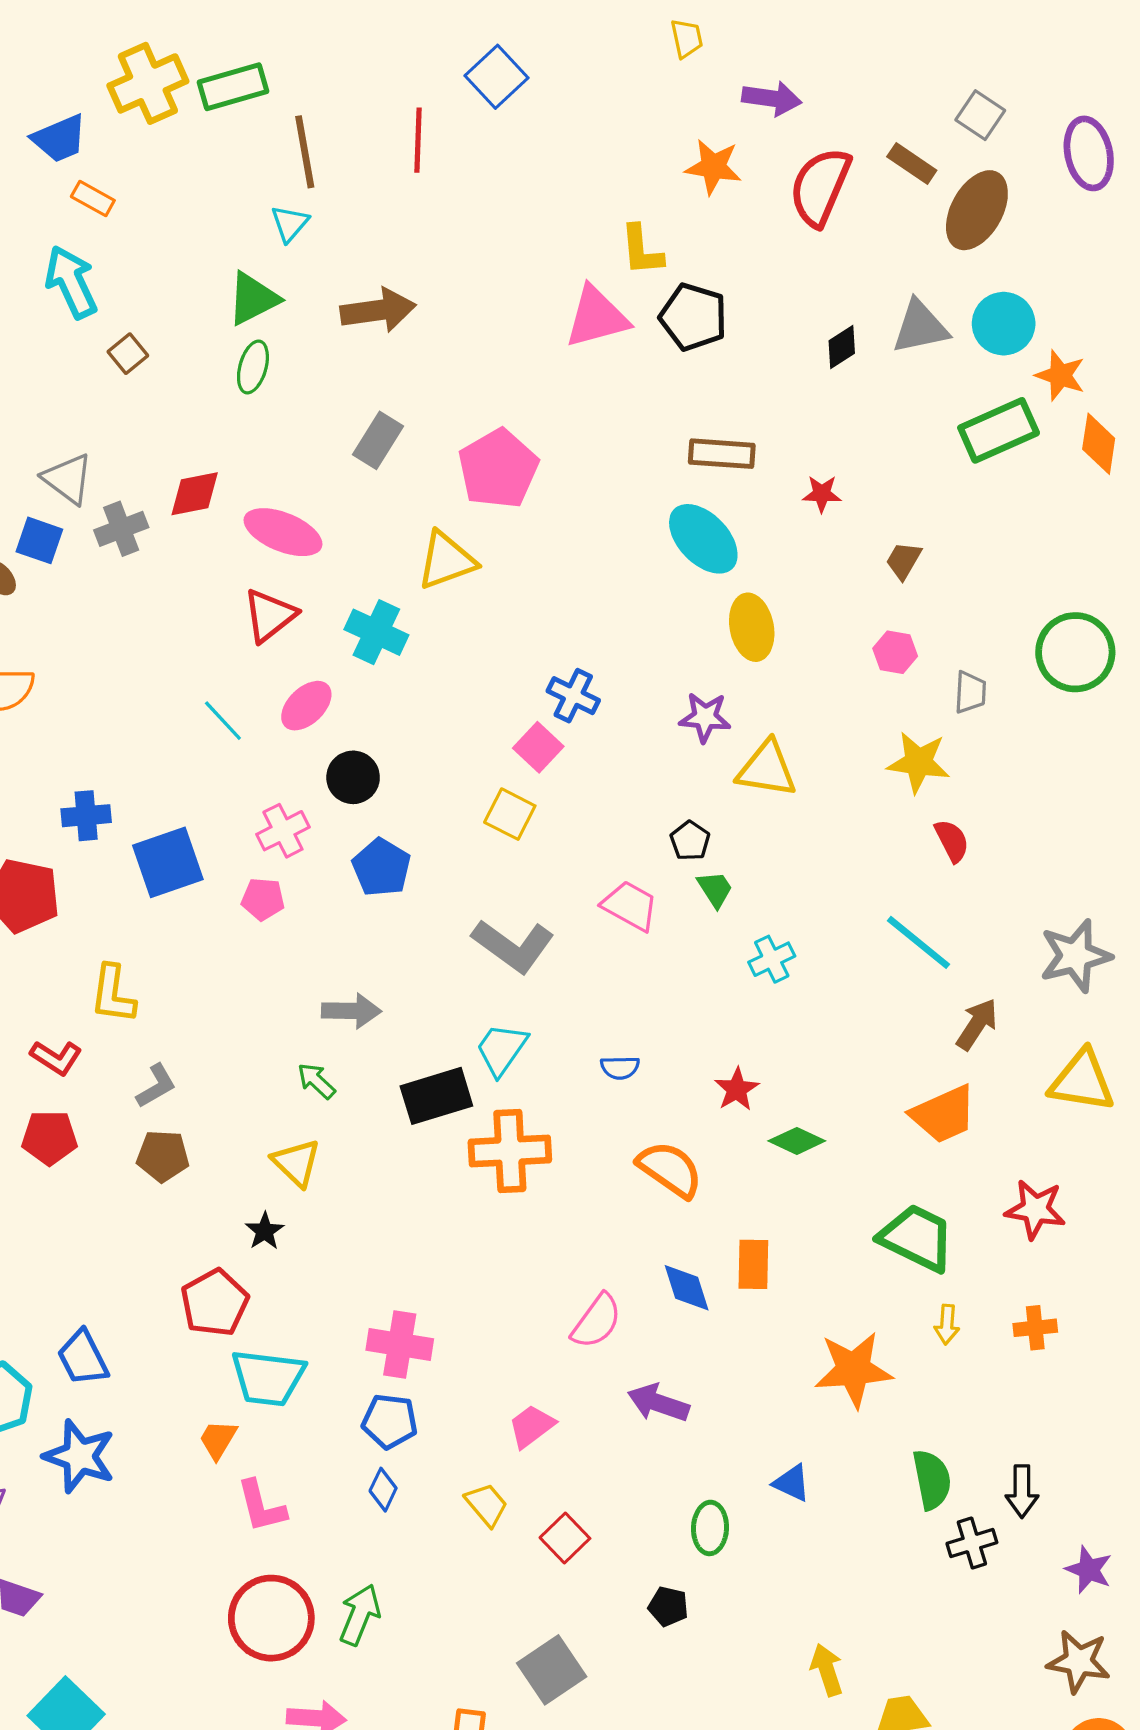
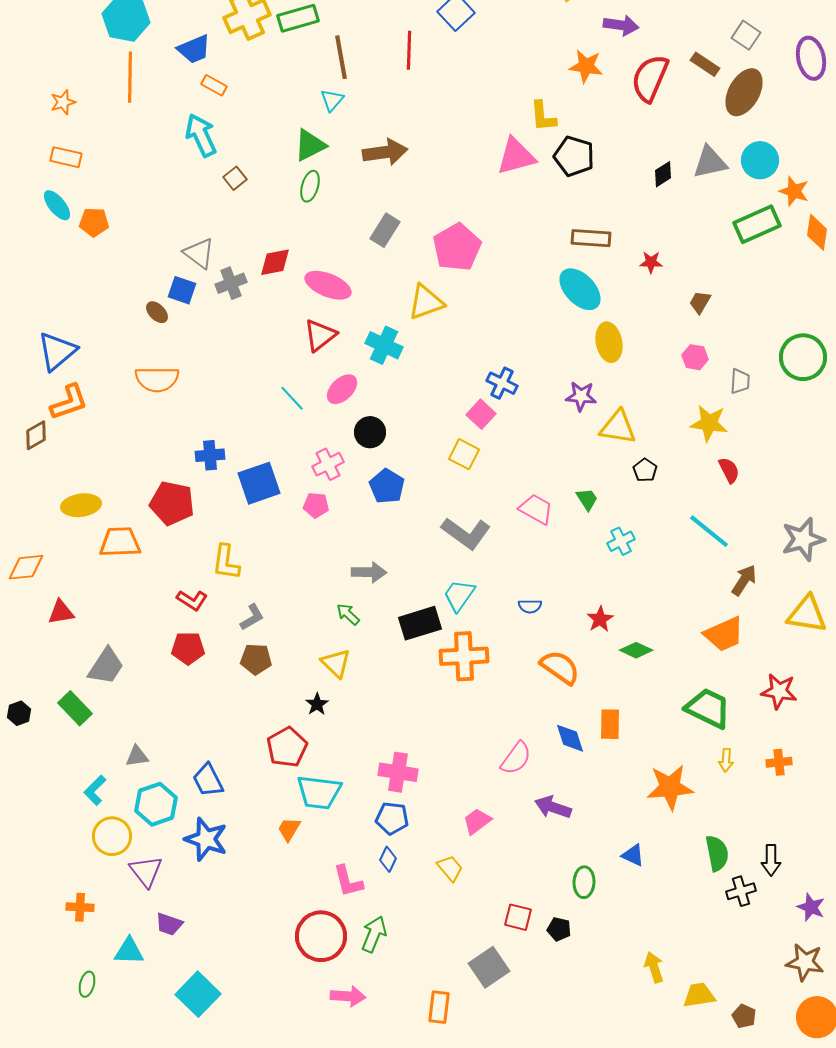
black pentagon: (690, 841) -> (645, 470), moved
pink L-shape: (261, 1506) -> (348, 881), moved
red square: (565, 1538) -> (518, 917), moved, turned -32

